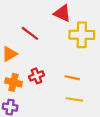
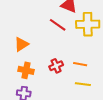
red line: (30, 33) -> (58, 25), moved
red cross: (37, 76) -> (56, 66), moved

